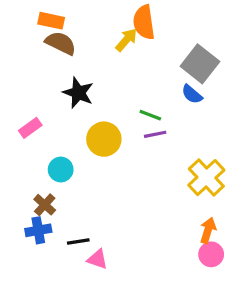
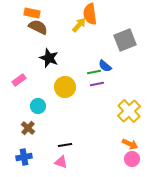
gray square: (200, 64) -> (125, 40), turned 30
blue semicircle: (192, 94) -> (105, 66), moved
green line: (150, 115) -> (94, 72), turned -32
blue cross: (38, 230) -> (24, 157), moved
orange arrow: (208, 230) -> (130, 144), turned 98
black line: (78, 242) -> (65, 145), moved

